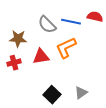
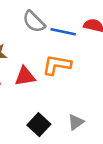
gray semicircle: (47, 25) -> (34, 22), moved
orange L-shape: (66, 48) -> (57, 65), turned 35

